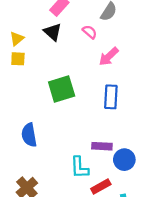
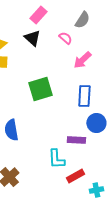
blue circle: (124, 160) -> (96, 123), moved

